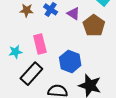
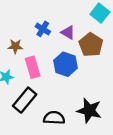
brown star: (27, 10) -> (15, 46), moved
blue hexagon: (70, 61) -> (66, 64), moved

